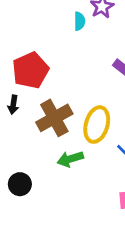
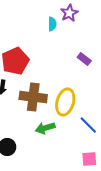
brown cross: (54, 118) -> (33, 97), turned 36

